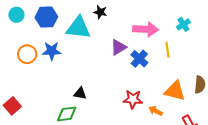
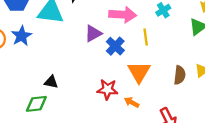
blue star: (52, 51) -> (21, 36), turned -30
orange triangle: (175, 91) -> (139, 72), moved, turned 45

